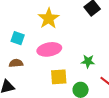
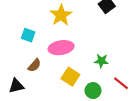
brown semicircle: (16, 63) -> (34, 65), moved, turned 136
yellow square: (59, 77) -> (70, 77), turned 36

